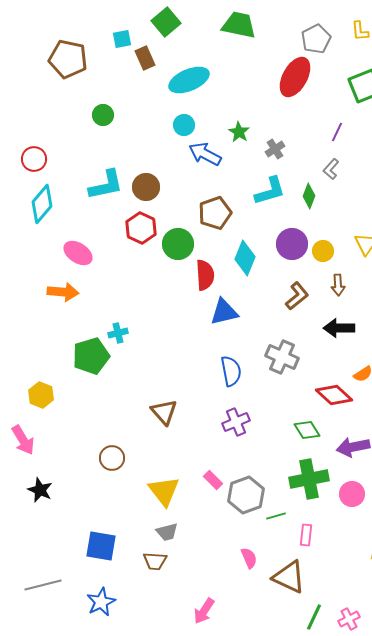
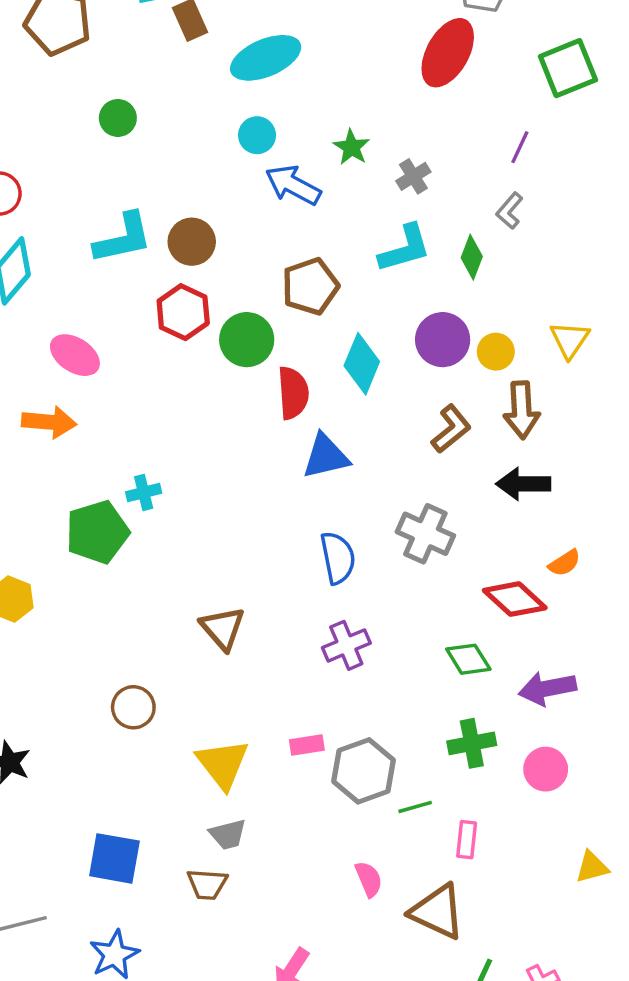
brown arrow: (338, 285) -> (522, 410), size x1.5
green cross: (309, 479) -> (472, 743), size x0.7
pink rectangle: (213, 480) -> (307, 745), turned -54

